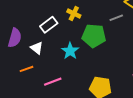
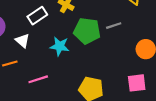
gray line: (116, 18) -> (114, 26), moved
cyan star: (70, 51) -> (60, 46), turned -30

